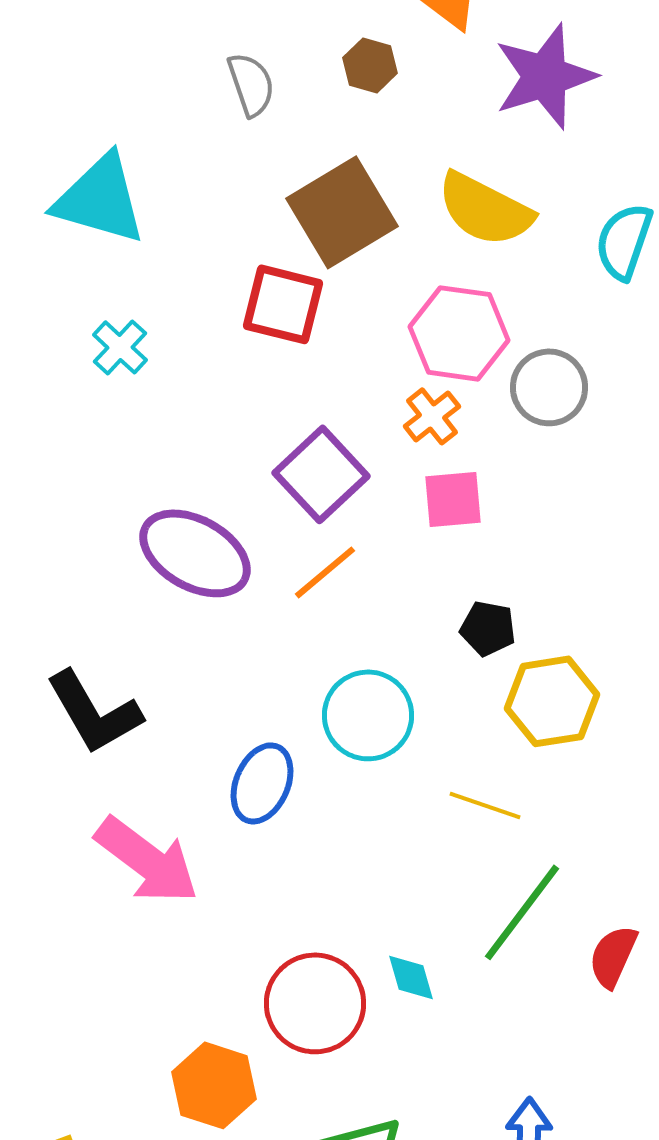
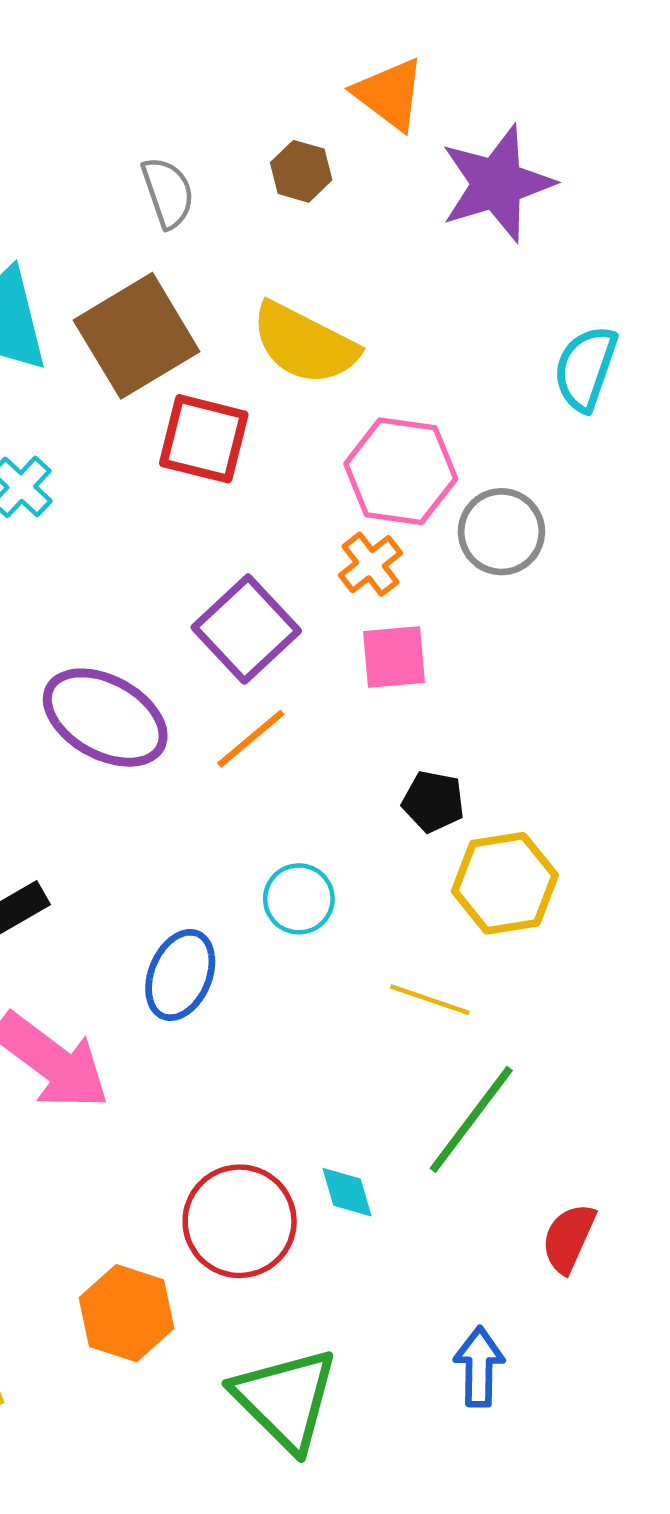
yellow semicircle: (485, 209) -> (304, 344), moved
brown square: (342, 212) -> (137, 336), moved
cyan circle: (368, 715) -> (299, 899), size x0.7
red semicircle: (613, 956) -> (569, 1238), moved

